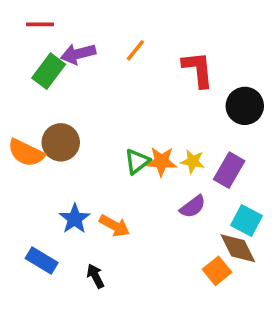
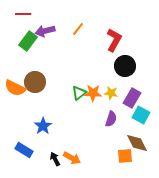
red L-shape: (198, 69) -> (114, 40), turned 35
black circle: (245, 106) -> (125, 66), moved
purple semicircle: (193, 207) -> (111, 119), turned -35
cyan square: (247, 220) -> (141, 115), moved
orange arrow: (115, 226) -> (72, 158), moved
orange square: (217, 271) -> (125, 156), turned 35

